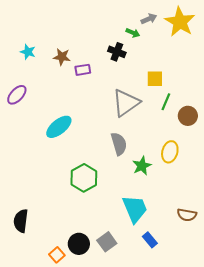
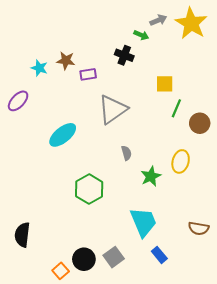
cyan star: (28, 52) -> (39, 68), moved
gray triangle: (126, 103) -> (113, 109), moved
gray semicircle: (119, 144) -> (126, 153), size x0.6

